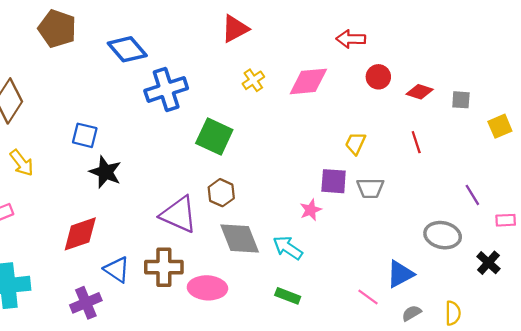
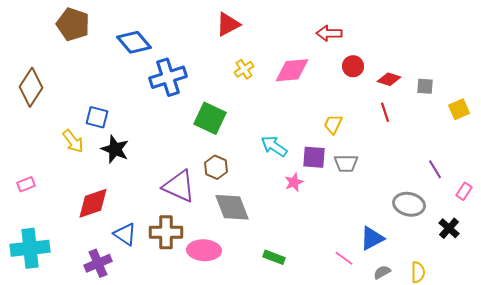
red line: (416, 142) -> (385, 112), moved
yellow arrow: (22, 163) -> (73, 141), moved
pink rectangle: (506, 220) -> (464, 191), turned -54
cyan arrow: (288, 248) -> (274, 146), moved

